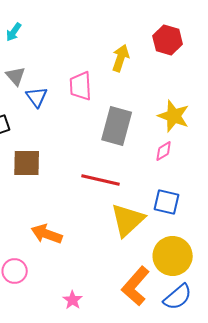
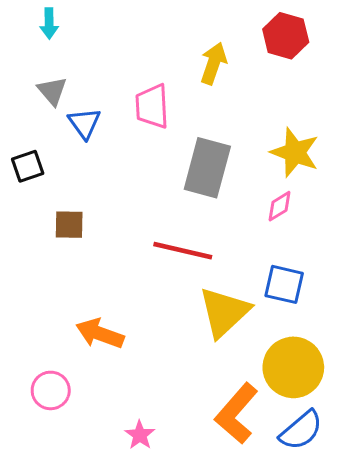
cyan arrow: (14, 32) -> (49, 23), turned -36
brown square: (27, 163) -> (69, 225), size x0.7

